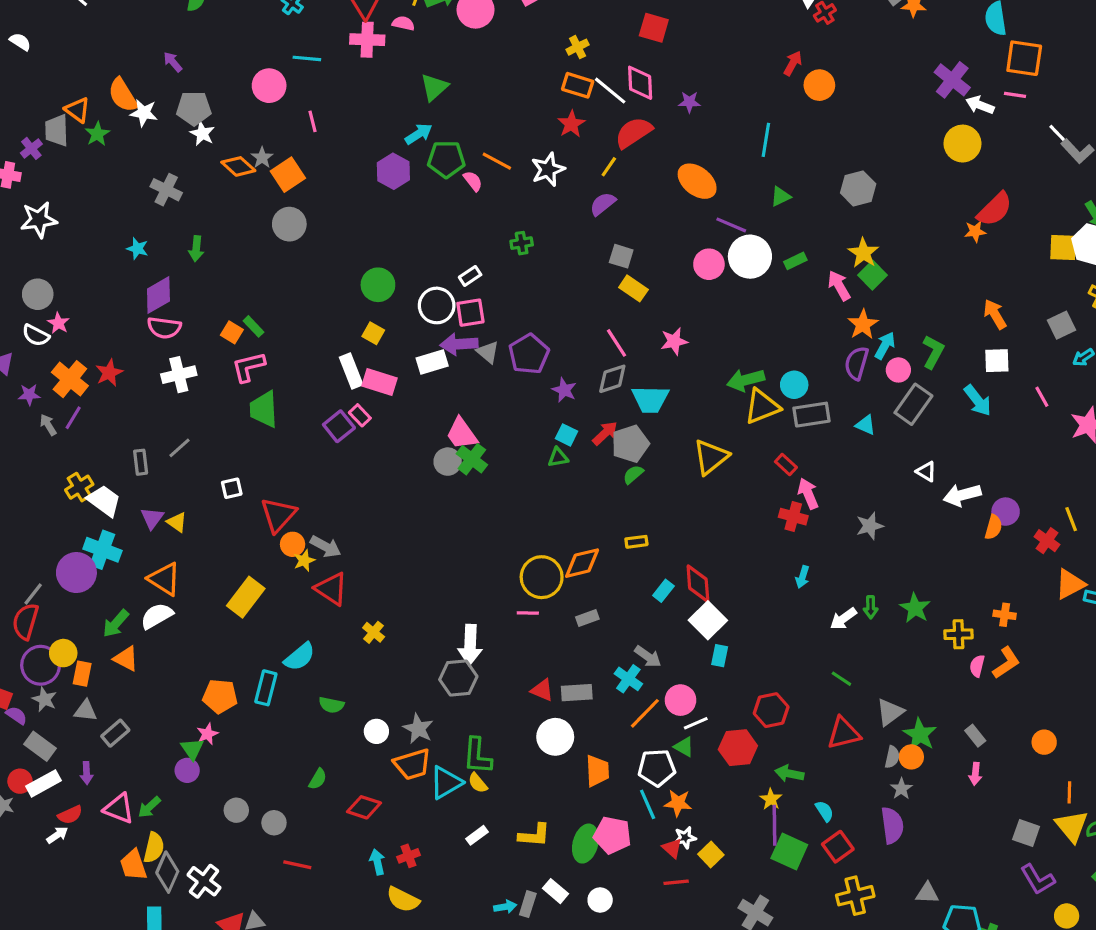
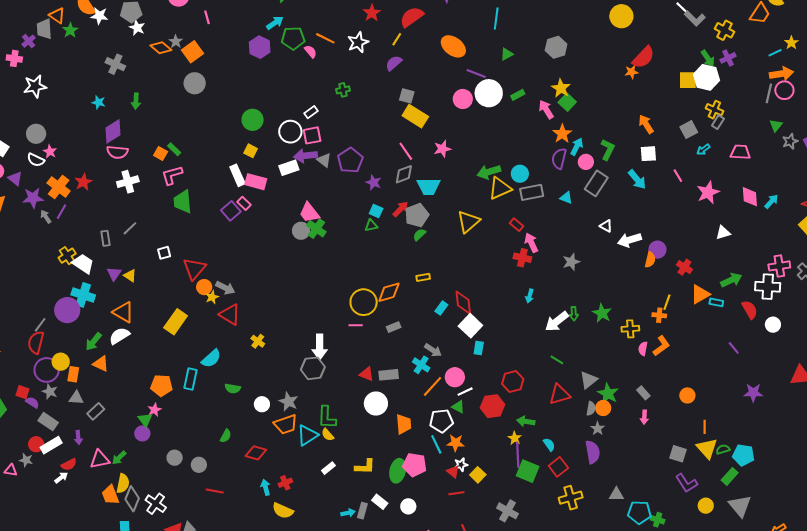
yellow rectangle: (633, 288) -> (415, 116), size x1.4
purple star: (29, 395) -> (33, 198), size x1.5
yellow line: (1071, 519) -> (667, 302), moved, turned 42
white arrow: (843, 619) -> (557, 322), size x1.4
pink triangle: (119, 808) -> (100, 459), turned -30

